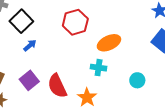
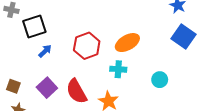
black square: (21, 21) -> (34, 26), turned 30
red hexagon: (75, 22) -> (87, 46), moved

